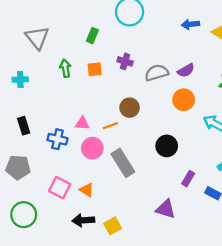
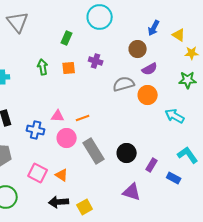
blue arrow: (190, 24) -> (154, 28), turned -56
gray triangle: (37, 38) -> (18, 22), moved
gray semicircle: (157, 73) -> (124, 84), moved
brown circle: (130, 108) -> (138, 49), moved
black circle: (167, 146) -> (127, 153), moved

